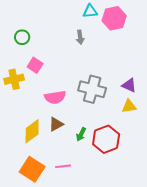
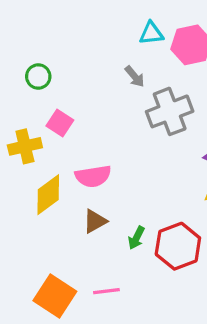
gray arrow: (80, 37) -> (135, 77), turned -32
gray cross: (92, 89) -> (170, 111), moved, turned -36
yellow diamond: (32, 131) -> (48, 195), moved

